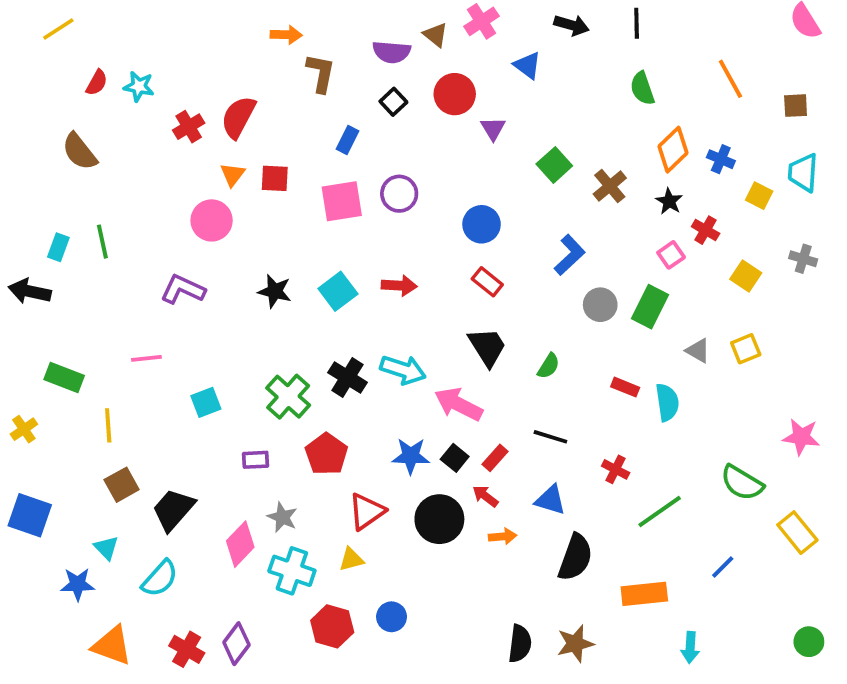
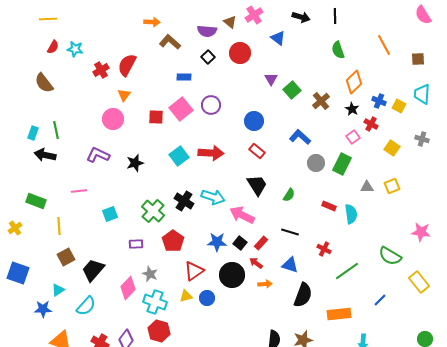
yellow line: (58, 29) -> (48, 19), moved, turned 30
brown L-shape: (321, 73) -> (170, 42), turned -60
purple triangle: (493, 129) -> (271, 79), moved
blue rectangle: (347, 140) -> (184, 77), turned 64
blue cross: (721, 159) -> (379, 101), moved
red square: (275, 178) -> (156, 117), moved
pink square: (342, 201) -> (181, 109), turned -30
blue L-shape: (570, 255) -> (300, 137), turned -95
red arrow: (399, 286) -> (211, 153), size x1.4
black arrow: (30, 291) -> (45, 155), moved
black star: (275, 291) -> (135, 163), moved, turned -30
gray triangle: (698, 351) -> (367, 187), turned -32
cyan triangle: (106, 548) -> (58, 290), turned 40
blue circle: (392, 617) -> (207, 298), moved
red hexagon: (332, 626) -> (159, 331), moved

